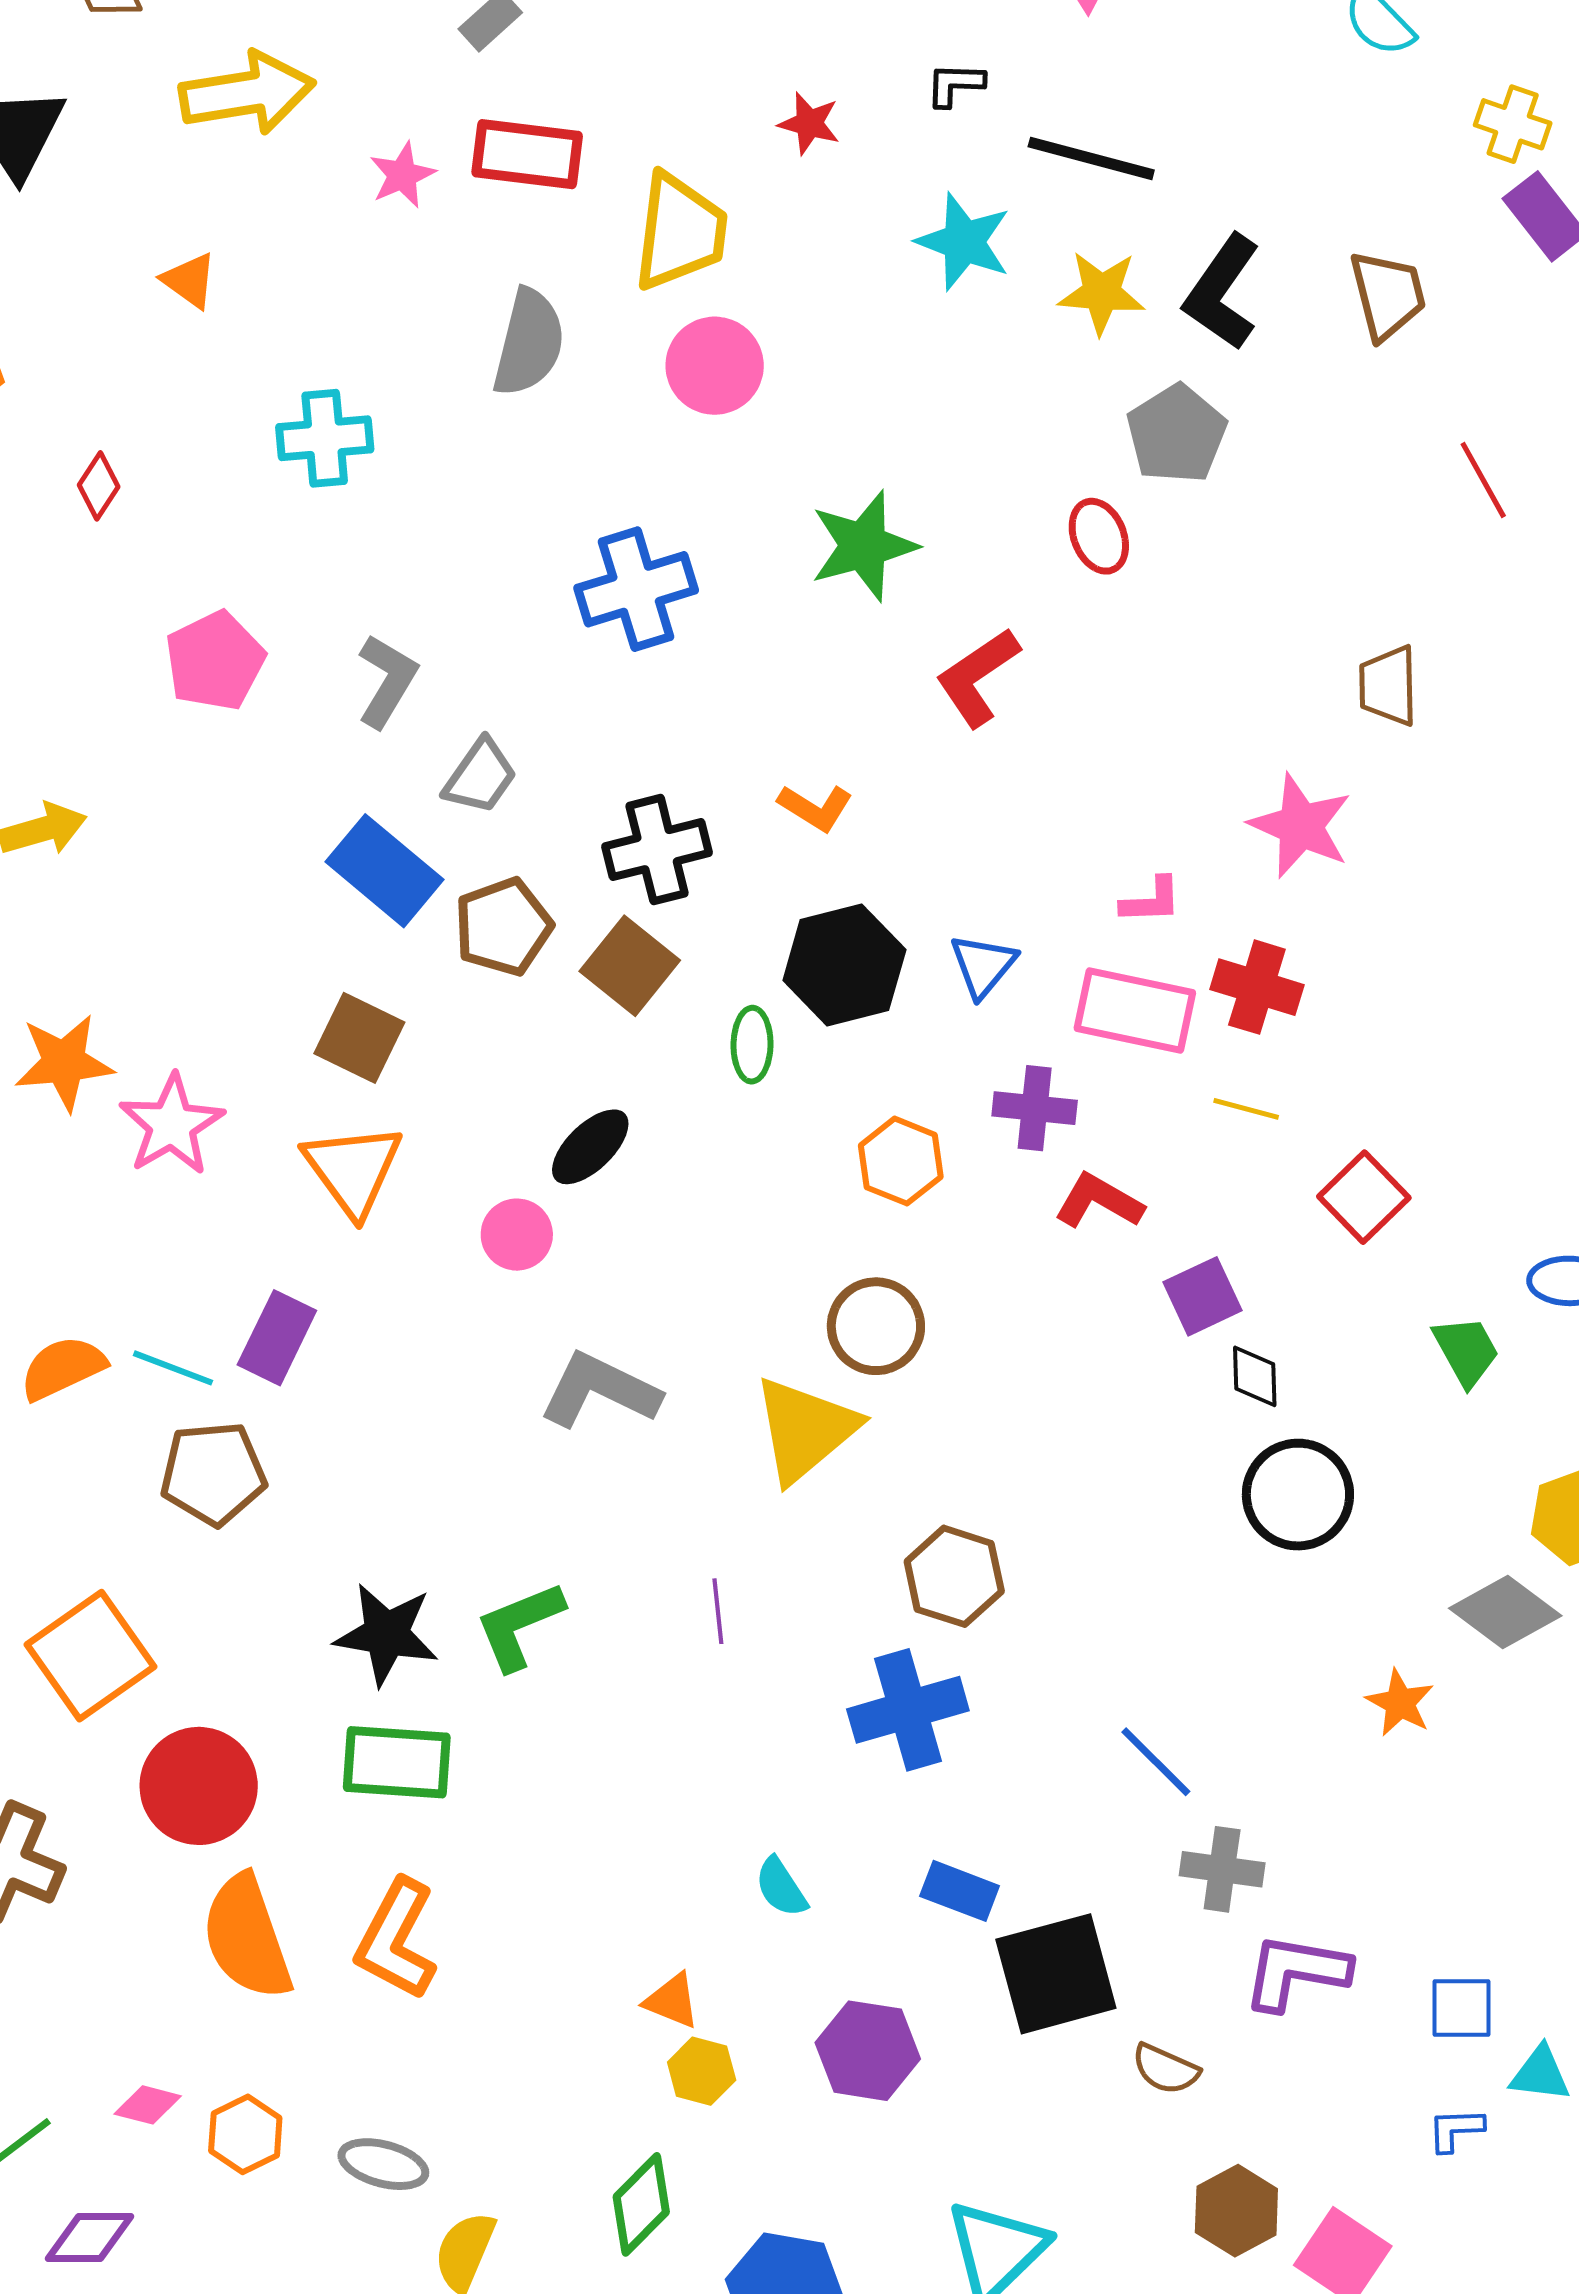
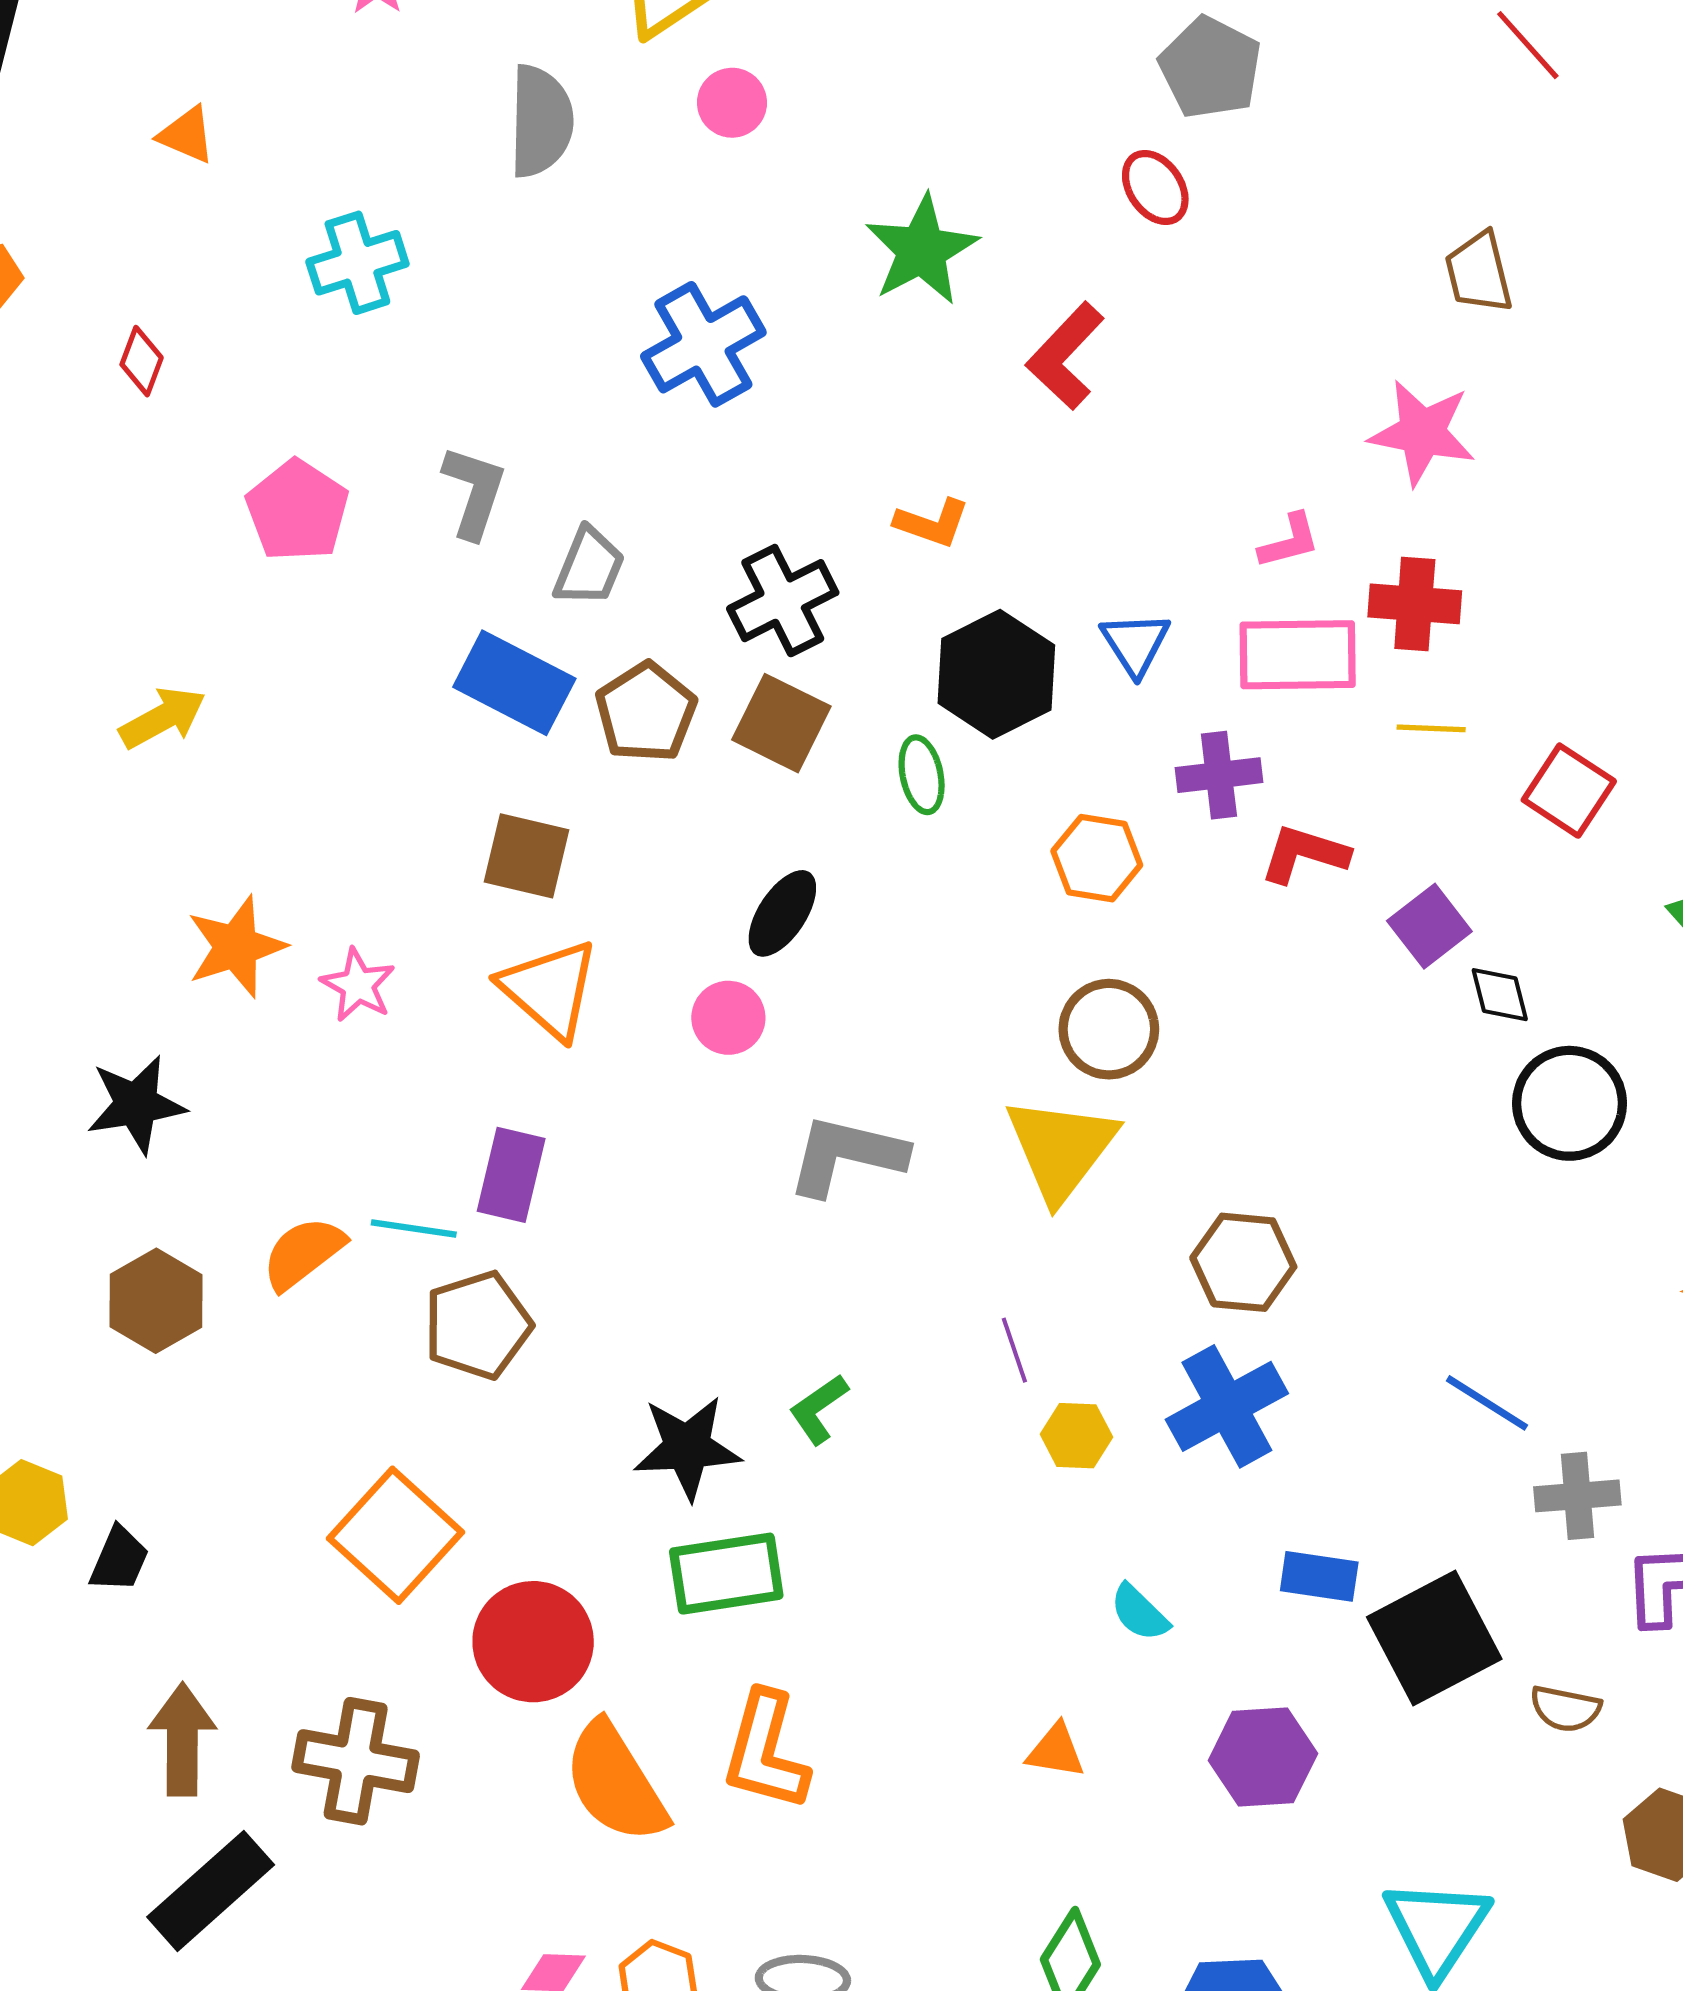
pink circle: (715, 366) -> (732, 103), size x0.7
pink star: (172, 1125) -> (358, 985), size x0.7
green L-shape: (519, 1626) -> (819, 1409), size x0.7
yellow hexagon: (702, 2071) -> (1076, 1436), moved

